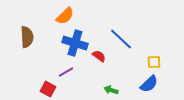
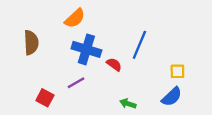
blue line: (121, 39) -> (139, 45), turned 70
red square: (48, 89) -> (45, 98), moved

